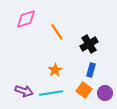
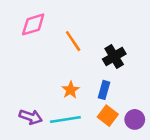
blue rectangle: (91, 70) -> (104, 90), moved

